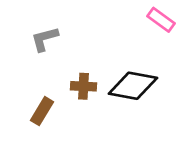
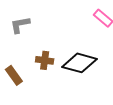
brown rectangle: (42, 111) -> (14, 75), turned -72

